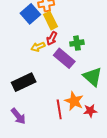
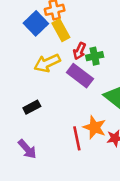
red arrow: (52, 38) -> (80, 51), moved
yellow arrow: (38, 47) -> (47, 63), size x1.5
black rectangle: (24, 82) -> (32, 107), size x0.6

